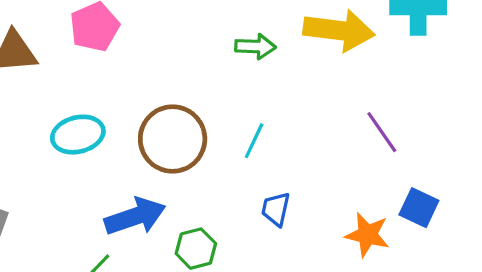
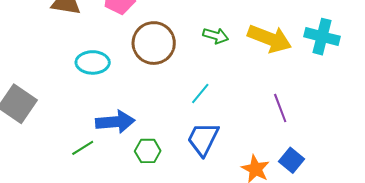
brown circle: (173, 139) -> (154, 43), moved
blue trapezoid: (276, 209) -> (203, 139), size x1.6

